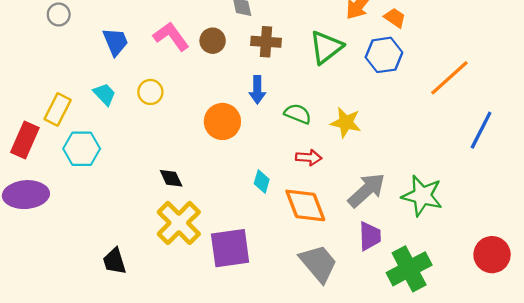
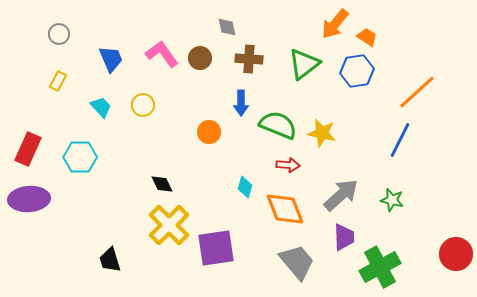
yellow rectangle: (58, 109) -> (58, 81), moved, size x0.7
green semicircle: (298, 114) -> (278, 125), size x1.5
orange circle: (222, 121) -> (209, 132), size x0.7
blue line: (481, 130) -> (400, 140), moved
green star: (422, 196) -> (392, 200), size x0.6

